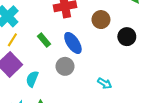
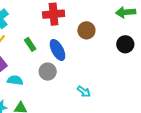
black circle: (127, 37) -> (125, 44), moved
cyan semicircle: (32, 79) -> (15, 80), turned 70

